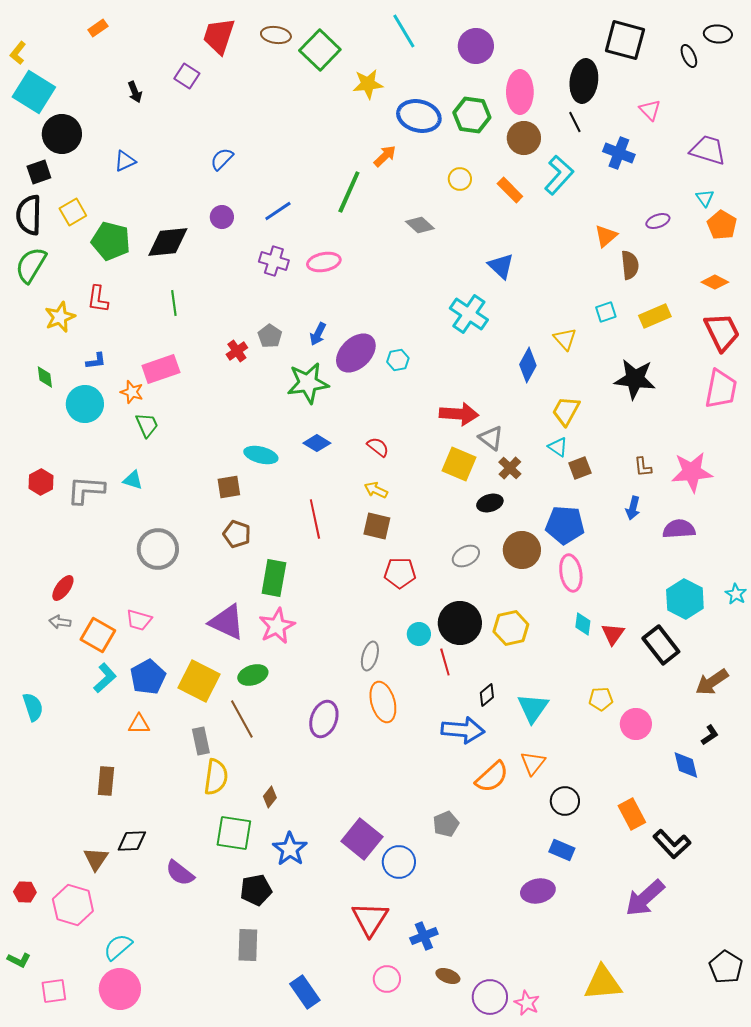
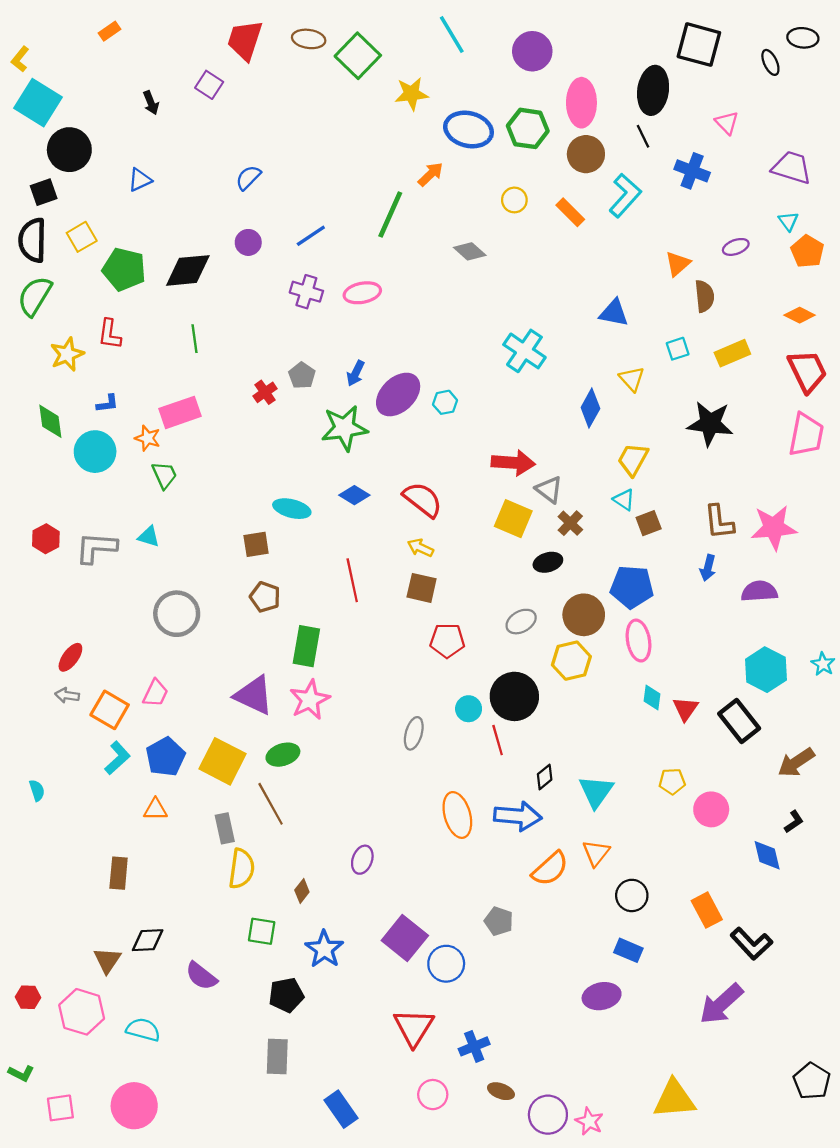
blue triangle: (501, 266) -> (614, 313), moved, turned -32
green diamond: (45, 377) -> (50, 421), size x1.4
red semicircle: (378, 447) -> (423, 500), size x1.6
brown L-shape: (643, 467) -> (719, 522), size x1.6
pink trapezoid: (139, 620) -> (155, 693), turned -80
yellow hexagon: (511, 628) -> (571, 661), moved
orange ellipse: (383, 702) -> (457, 815), moved
cyan semicircle: (33, 707) -> (37, 790), size x0.7
purple ellipse: (324, 719) -> (362, 860), moved, size x0.7
gray pentagon: (446, 824) -> (499, 921), turned -30
green square: (234, 833) -> (262, 931), size x0.7
cyan semicircle: (118, 947) -> (143, 1030), moved, turned 56

